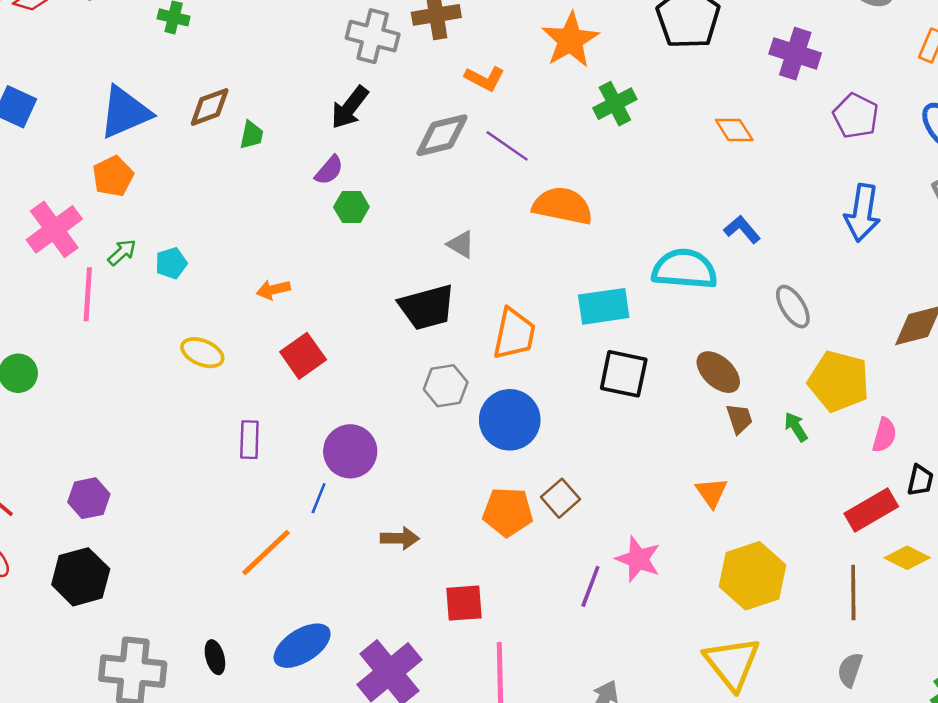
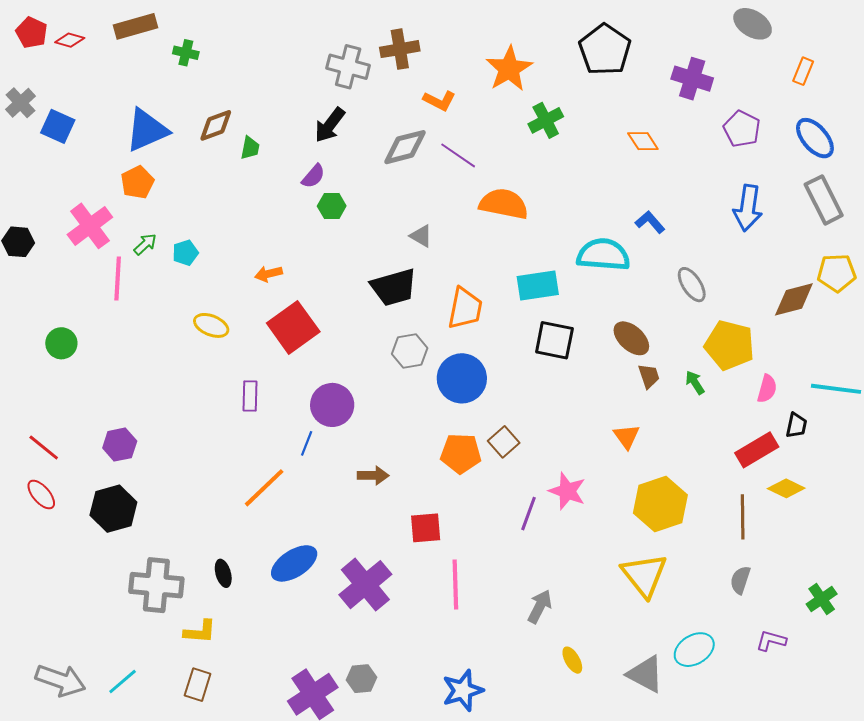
red square: (303, 356) -> (293, 327), size x1.4

